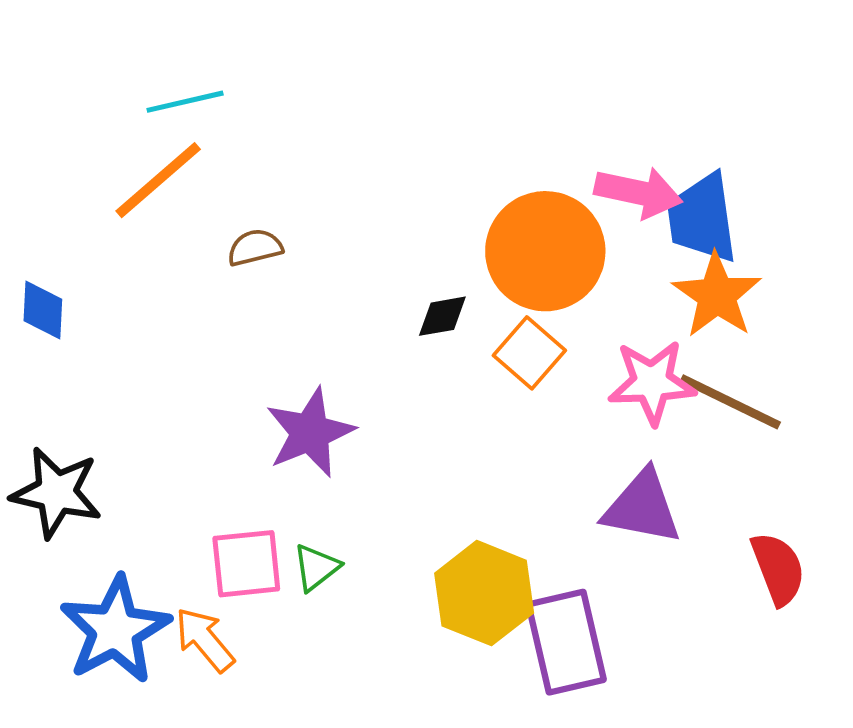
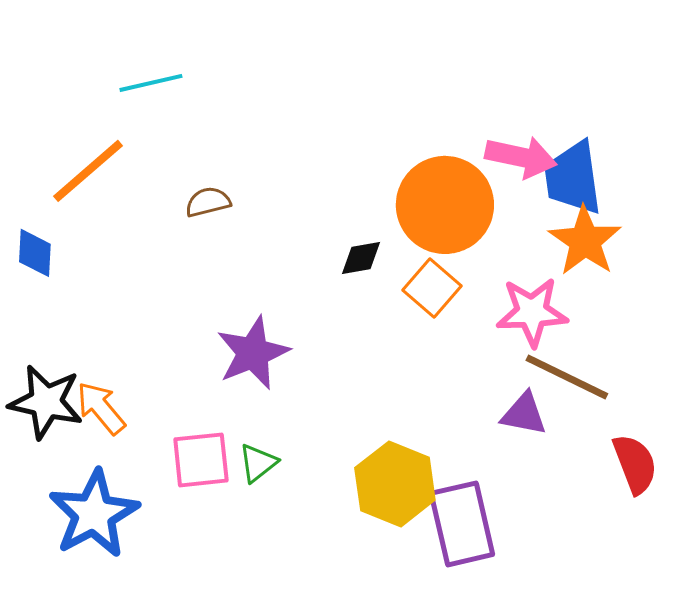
orange line: (158, 180) -> (88, 171), moved
brown line: (730, 402) -> (567, 377), moved
purple triangle: (642, 507) -> (524, 414), size x0.7
orange arrow: (205, 640) -> (101, 408), moved

